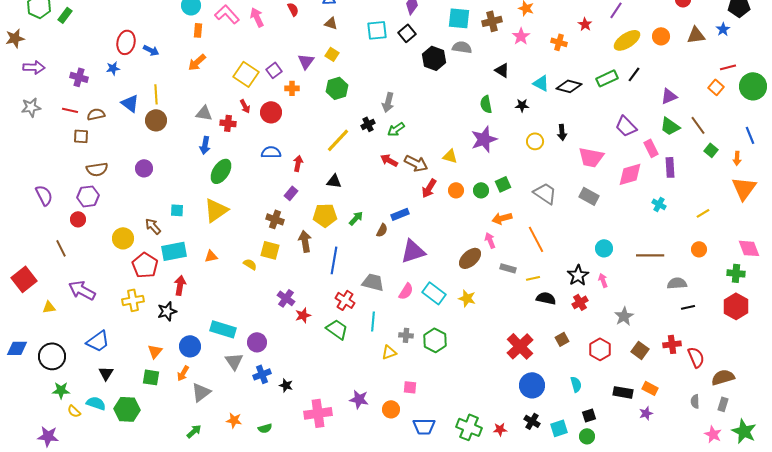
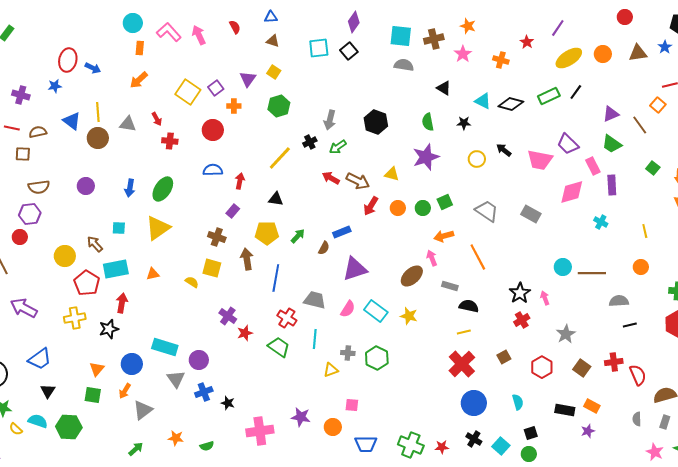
black hexagon: (434, 58) -> (376, 122), moved
red arrow: (245, 106) -> (157, 119), moved
gray triangle: (204, 113) -> (128, 124), moved
brown line: (698, 125) -> (640, 125), moved
black arrow: (562, 132) -> (504, 150), turned 133
blue arrow: (205, 145) -> (130, 188), moved
pink trapezoid: (591, 157) -> (540, 160), moved
yellow line: (703, 213) -> (645, 231), turned -72
cyan circle: (604, 248) -> (563, 267), moved
yellow line: (533, 278) -> (464, 332), moved
black semicircle: (546, 298) -> (469, 306), moved
cyan square: (559, 428) -> (501, 446), turned -30

